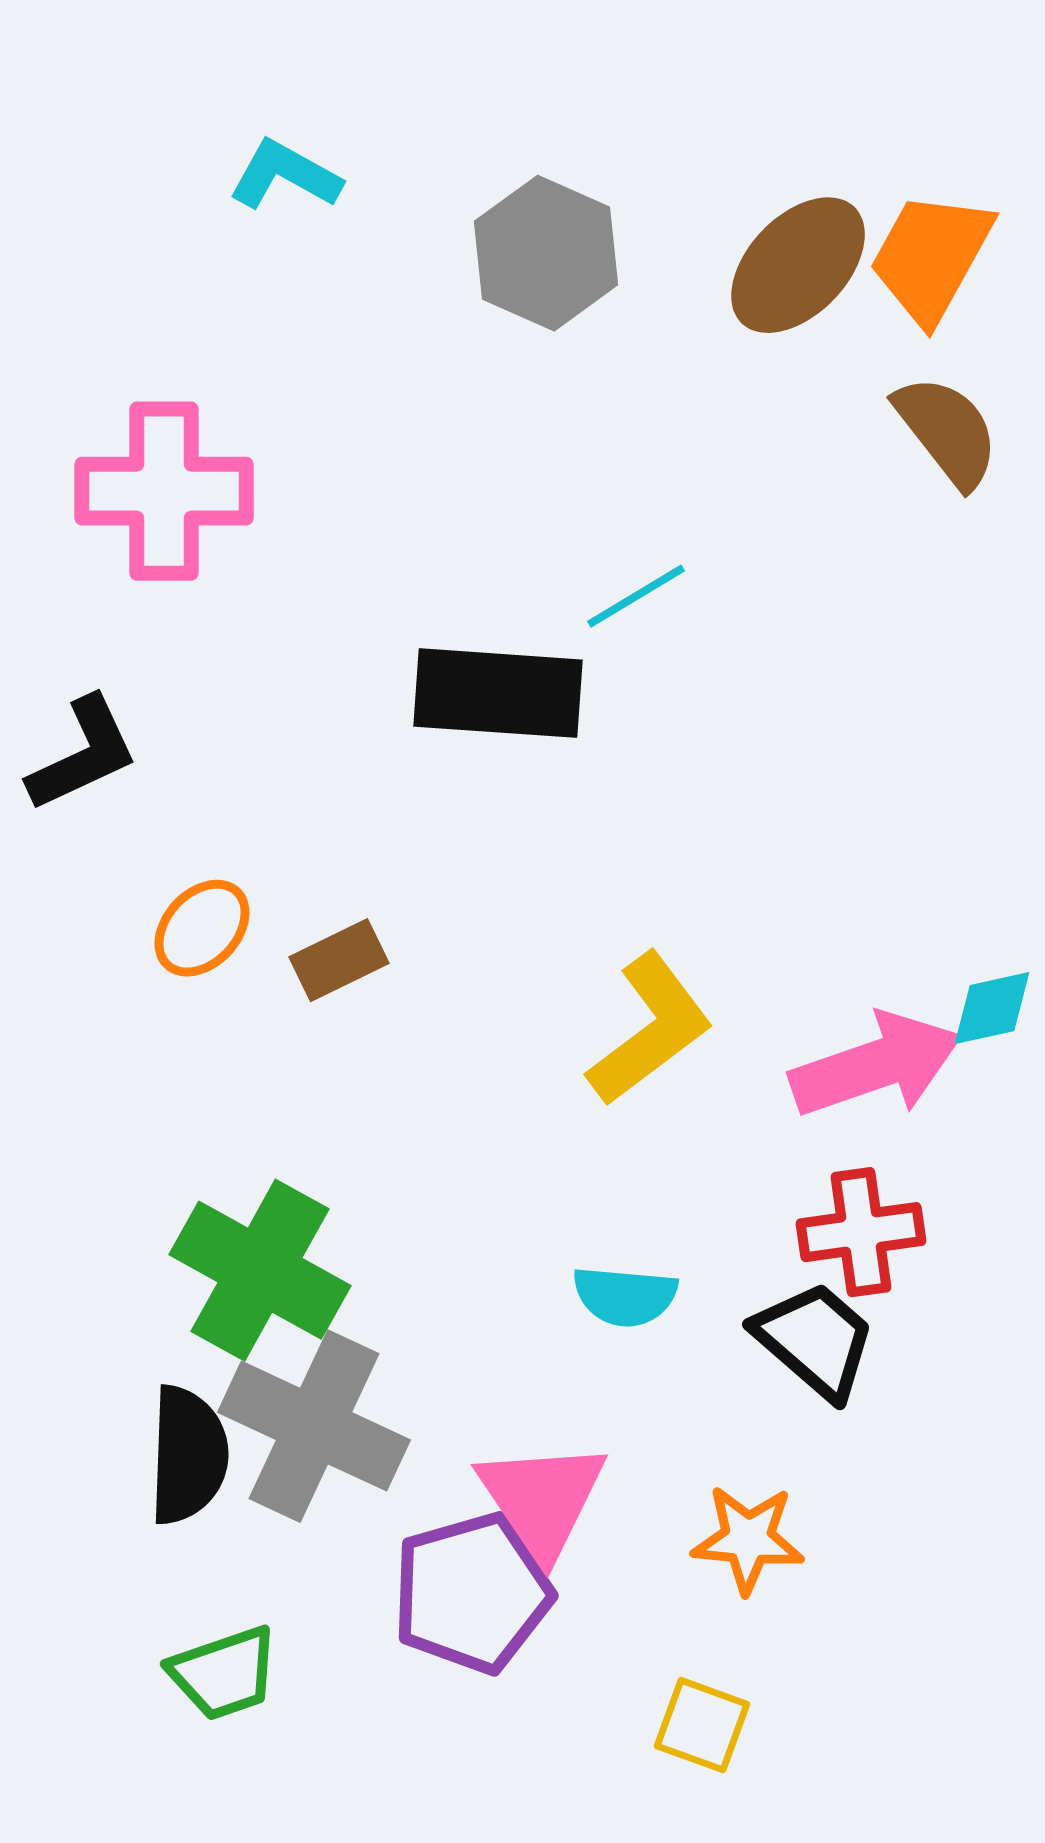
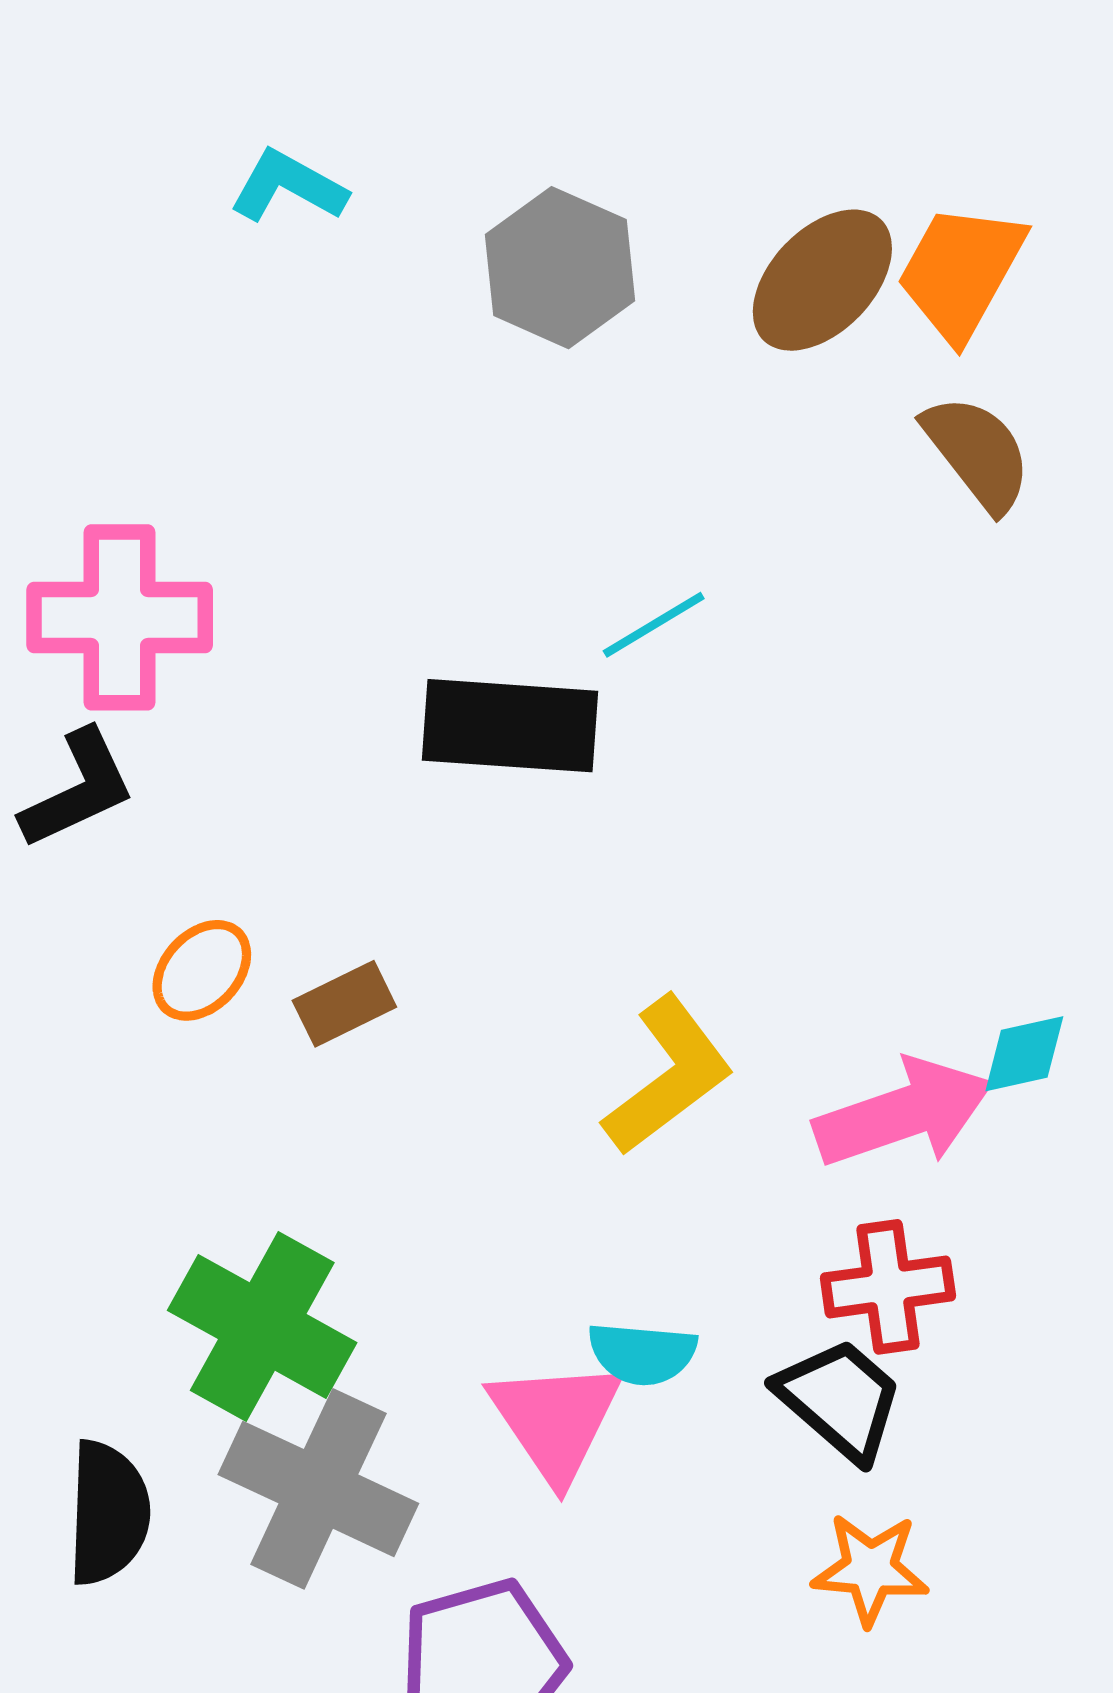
pink cross: (164, 491) -> (120, 617), moved
black semicircle: (188, 1455) -> (108, 1513), moved
pink triangle: (542, 1499) -> (556, 1420), moved
orange star: (748, 1539) -> (870, 1569), moved

